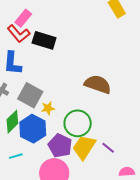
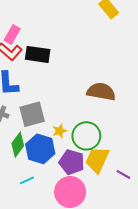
gray square: (30, 95) -> (32, 114), turned -35
yellow star: (48, 108) -> (60, 131), moved
purple line: (108, 148) -> (123, 174), moved

